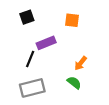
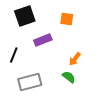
black square: (27, 17) -> (25, 16), size x1.5
black line: (30, 59) -> (14, 55), moved

